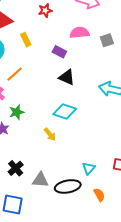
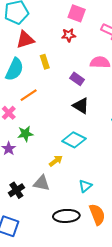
yellow arrow: (50, 134) -> (56, 161), turned -96
cyan triangle: (89, 168) -> (85, 186), moved
gray triangle: (40, 180) -> (42, 183), moved
orange semicircle: (99, 195) -> (97, 215), moved, size x1.5

